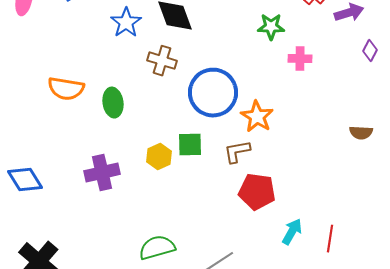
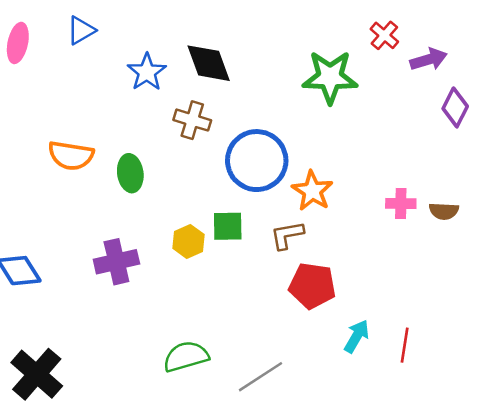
green star: (271, 27) -> (330, 77), size x1.6
purple diamond: (370, 51) -> (455, 107), size x1.4
pink cross: (300, 59) -> (401, 204), moved

